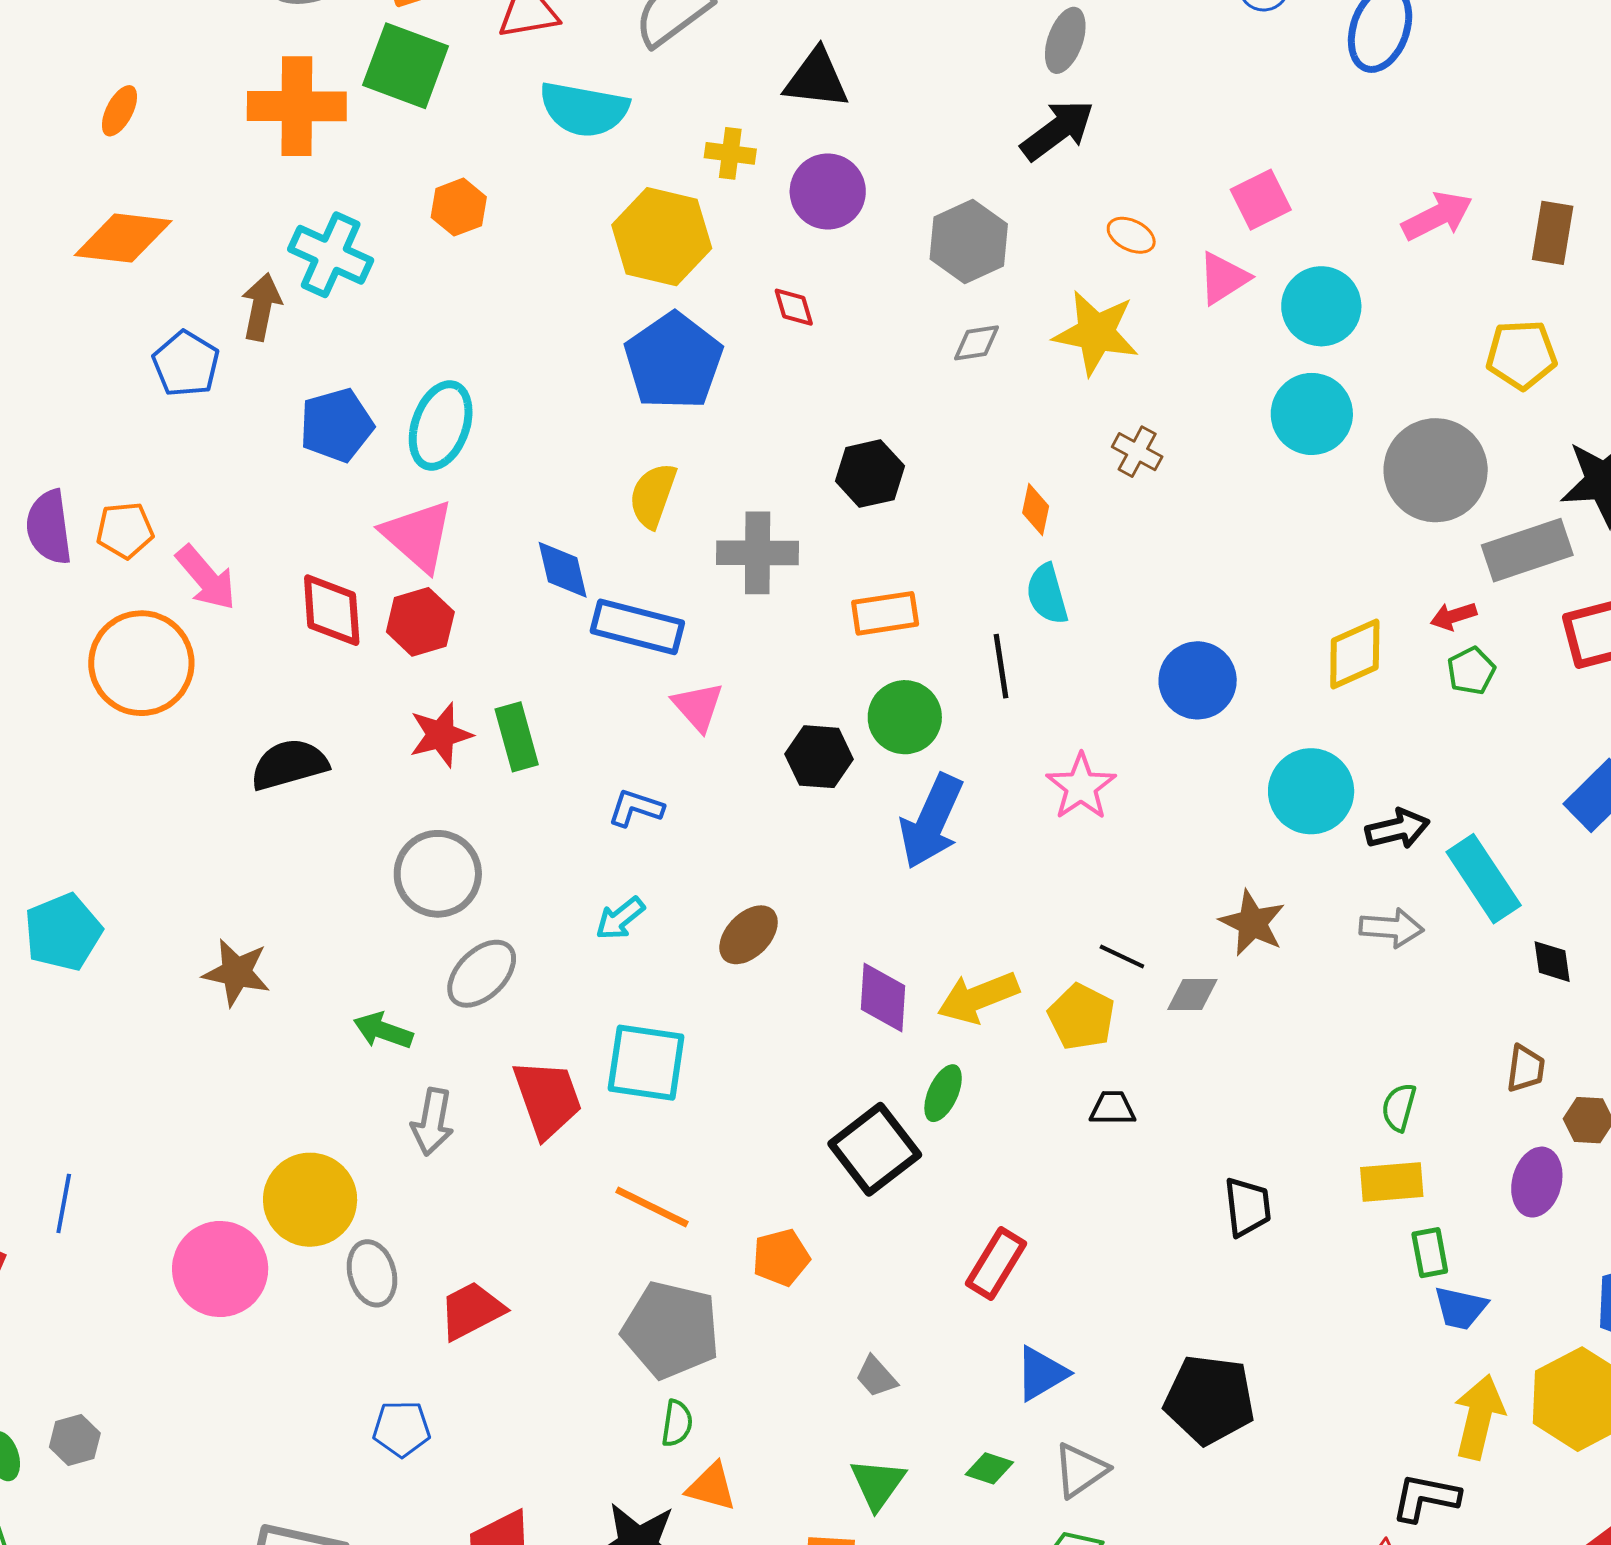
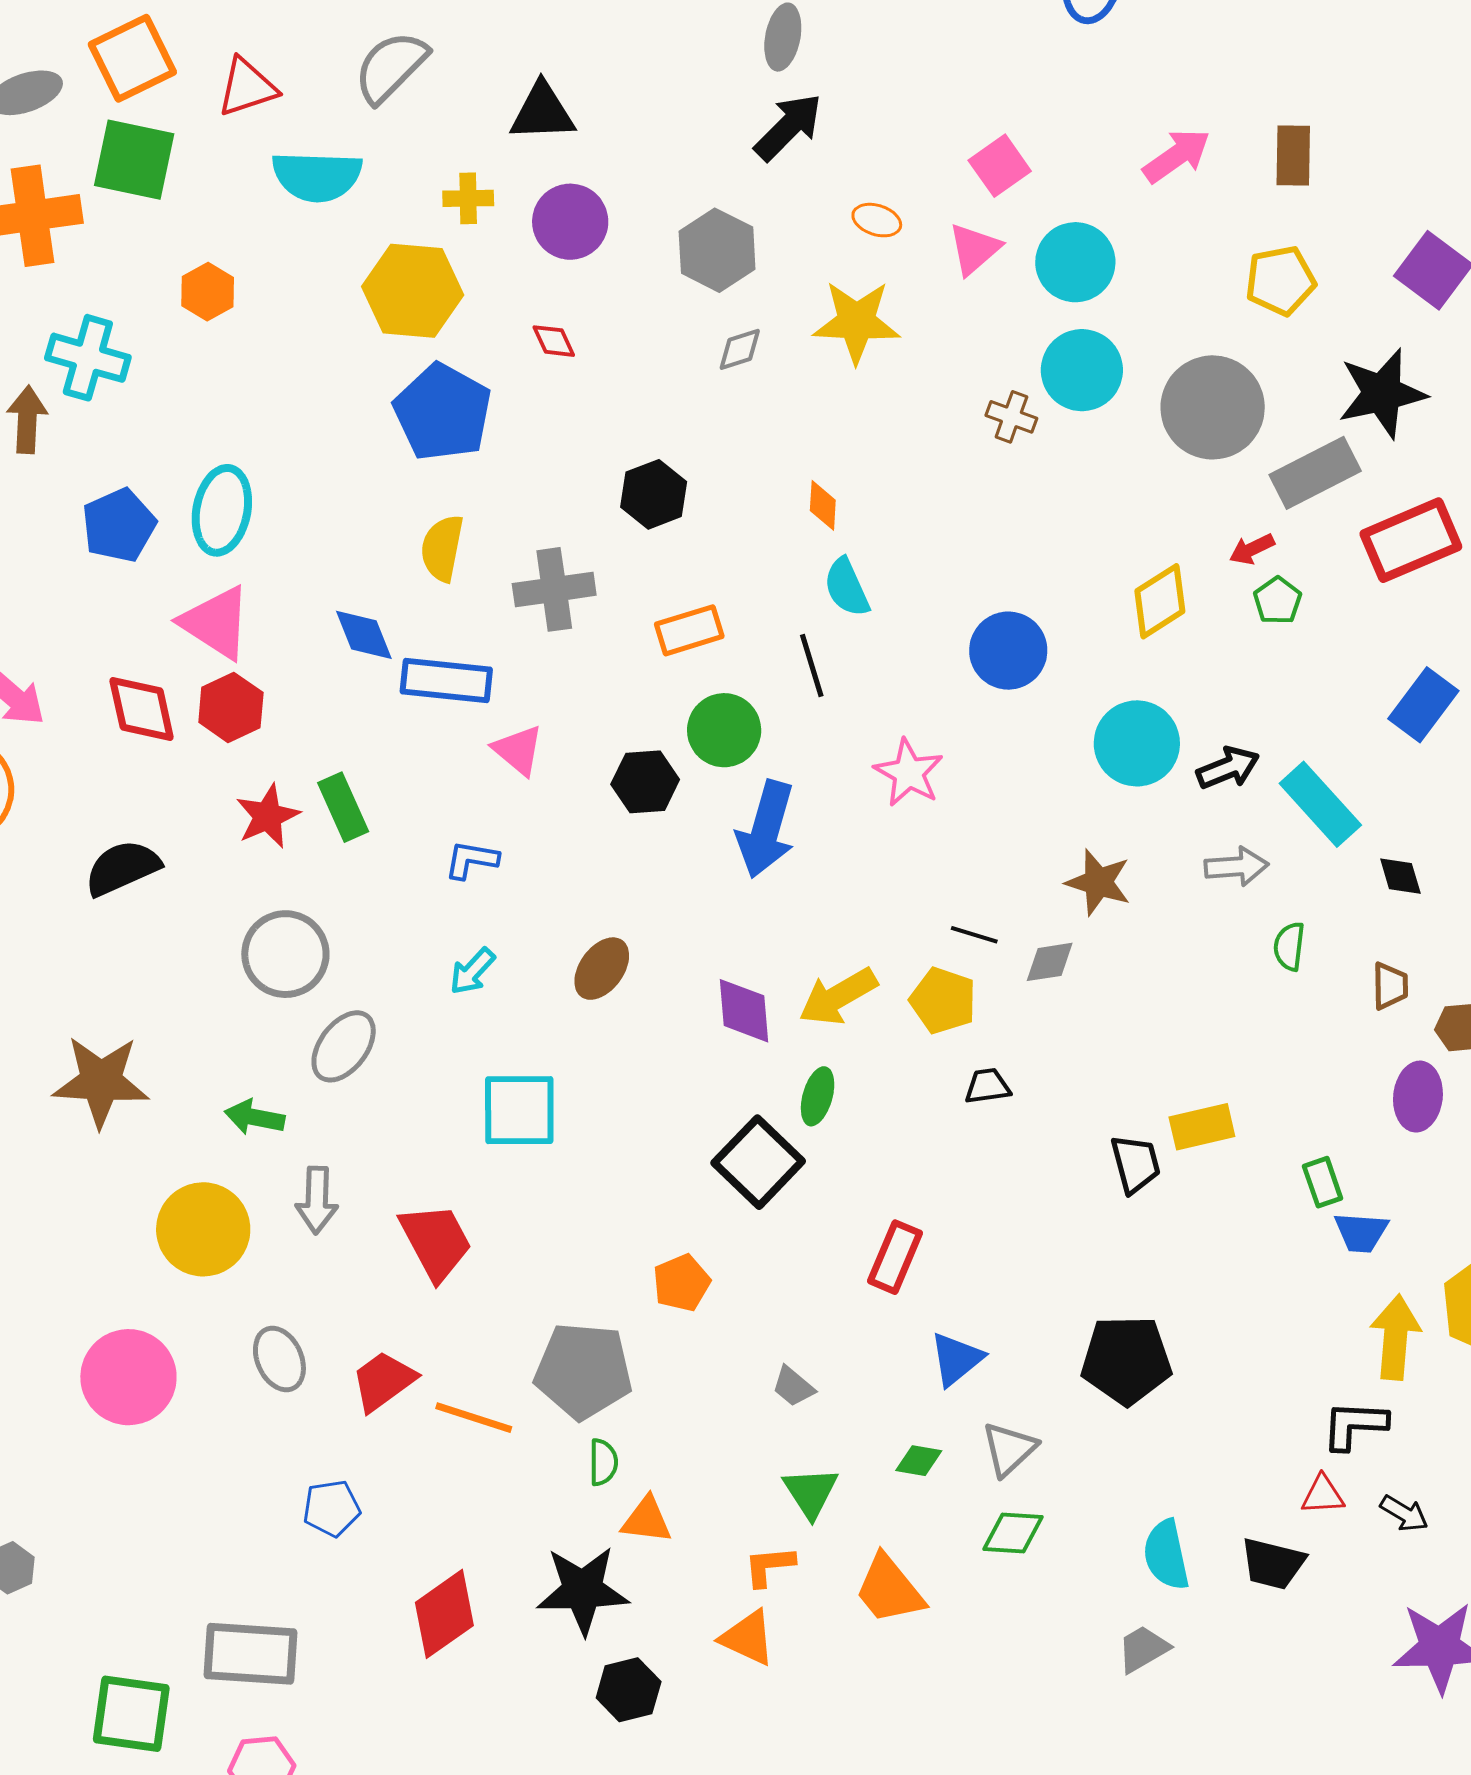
brown cross: (1137, 452) -> (1011, 417), moved
brown star: (236, 972) -> (101, 1081), size x1.4
red trapezoid: (547, 1099) -> (436, 1242), moved
green semicircle: (1399, 1107) -> (1289, 946), moved
yellow rectangle: (1392, 1182) -> (1202, 1127), moved
yellow circle: (310, 1200) -> (203, 1229), moved
orange line: (652, 1207) -> (474, 1418), moved

